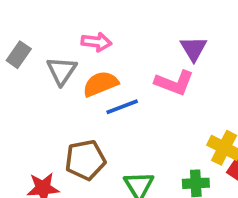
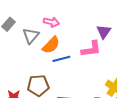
pink L-shape: (174, 83) -> (91, 49), turned -35
orange semicircle: (100, 84) -> (51, 45), turned 150

